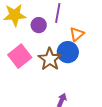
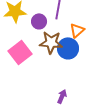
brown star: (50, 59) -> (51, 42), moved, turned -30

